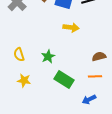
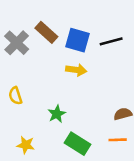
yellow arrow: (71, 27) -> (76, 70), moved
yellow semicircle: (19, 54) -> (15, 96), moved

